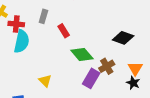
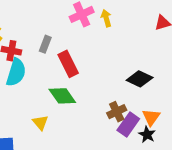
red rectangle: (64, 31) -> (68, 64), size x1.5
green diamond: (82, 54) -> (62, 96), moved
purple rectangle: (91, 78) -> (128, 124), moved

